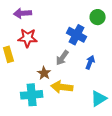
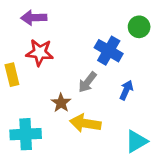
cyan cross: (32, 95) -> (26, 134), moved

